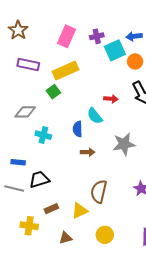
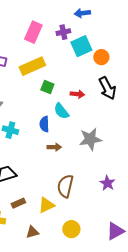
blue arrow: (134, 36) -> (82, 13), moved
green square: (53, 92) -> (47, 87), moved, turned -32

